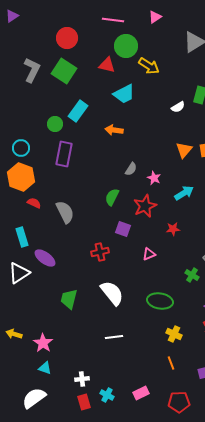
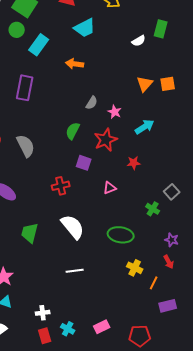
green circle: (55, 124) -> (17, 30), moved
orange line: (171, 363) -> (154, 283), moved, turned 48

